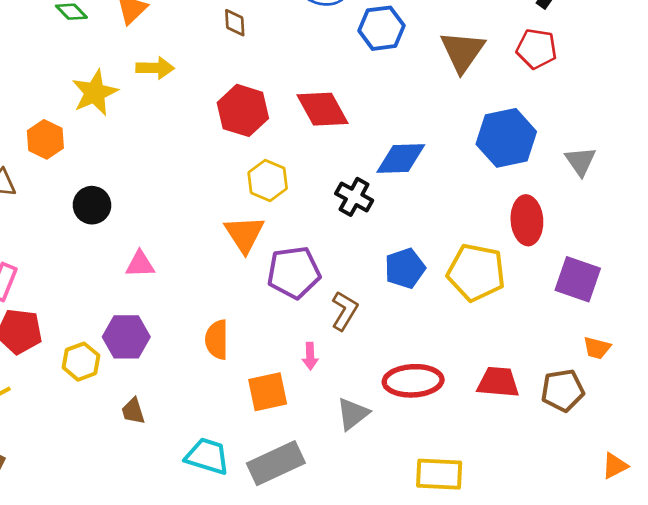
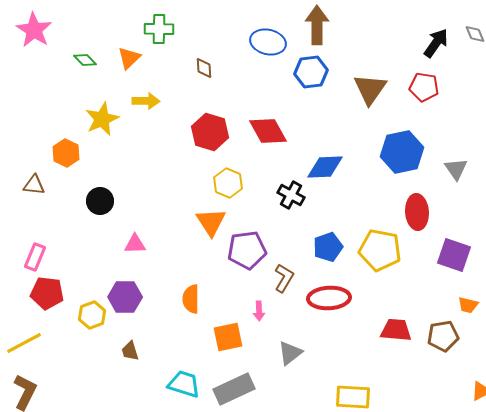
red ellipse: (413, 381) -> (329, 298), moved

